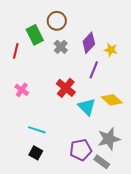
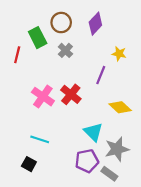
purple diamond: (89, 43) -> (95, 24), moved
pink cross: (22, 90) -> (43, 97), moved, size x1.5
cyan triangle: (87, 107) -> (93, 132), moved
black square: (36, 153) -> (29, 164), moved

